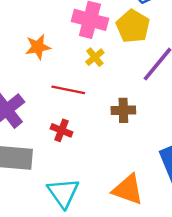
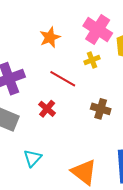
orange star: (38, 47) -> (50, 37), turned -30
cyan triangle: (63, 193) -> (32, 158), size x0.7

